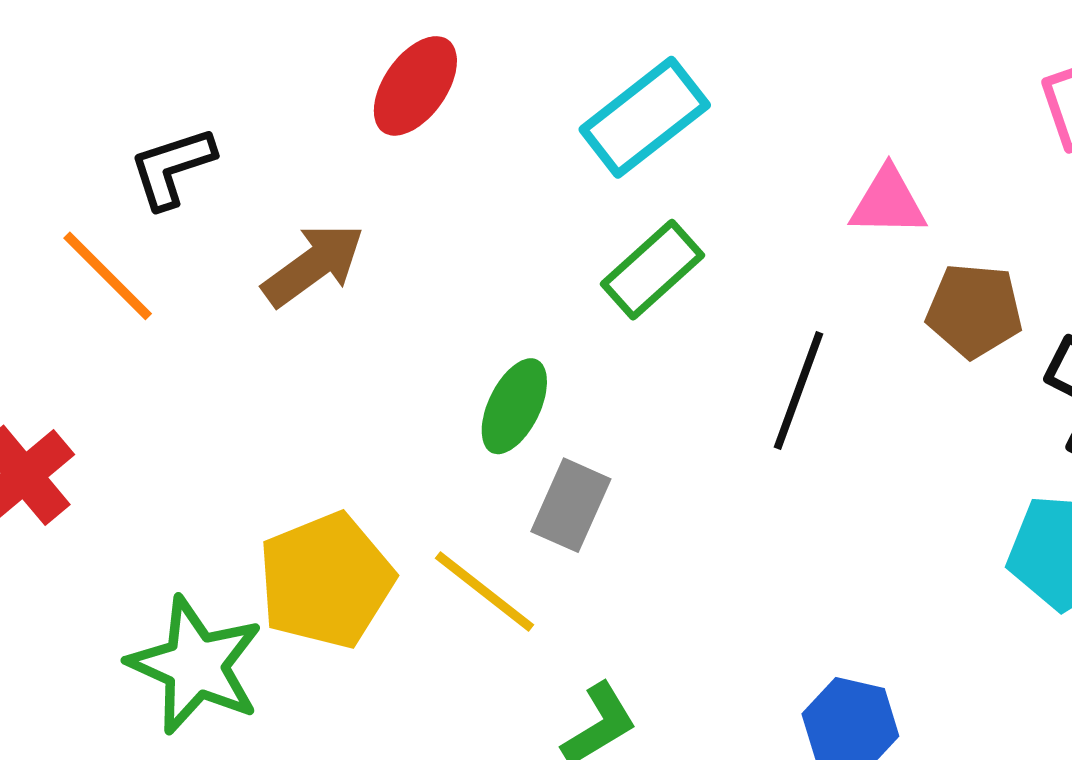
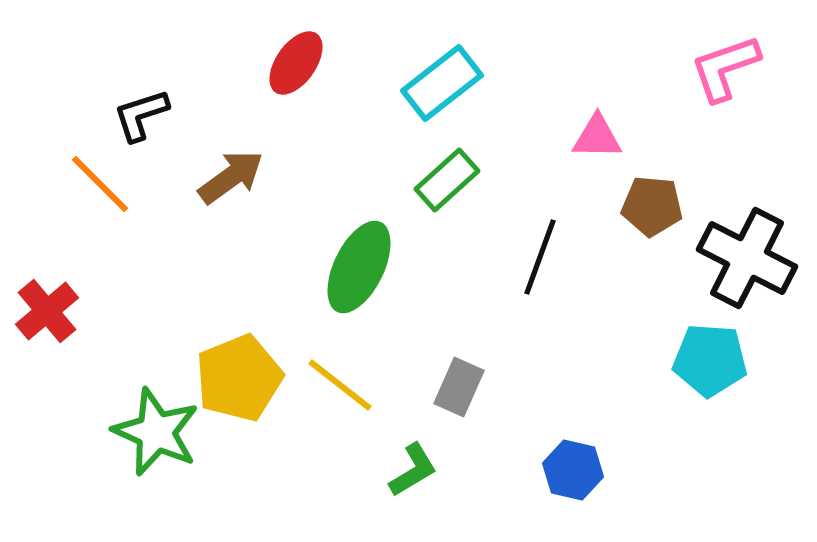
green ellipse: (514, 406) -> (359, 267), size x1.5
gray rectangle: (571, 505) -> (459, 387), moved

